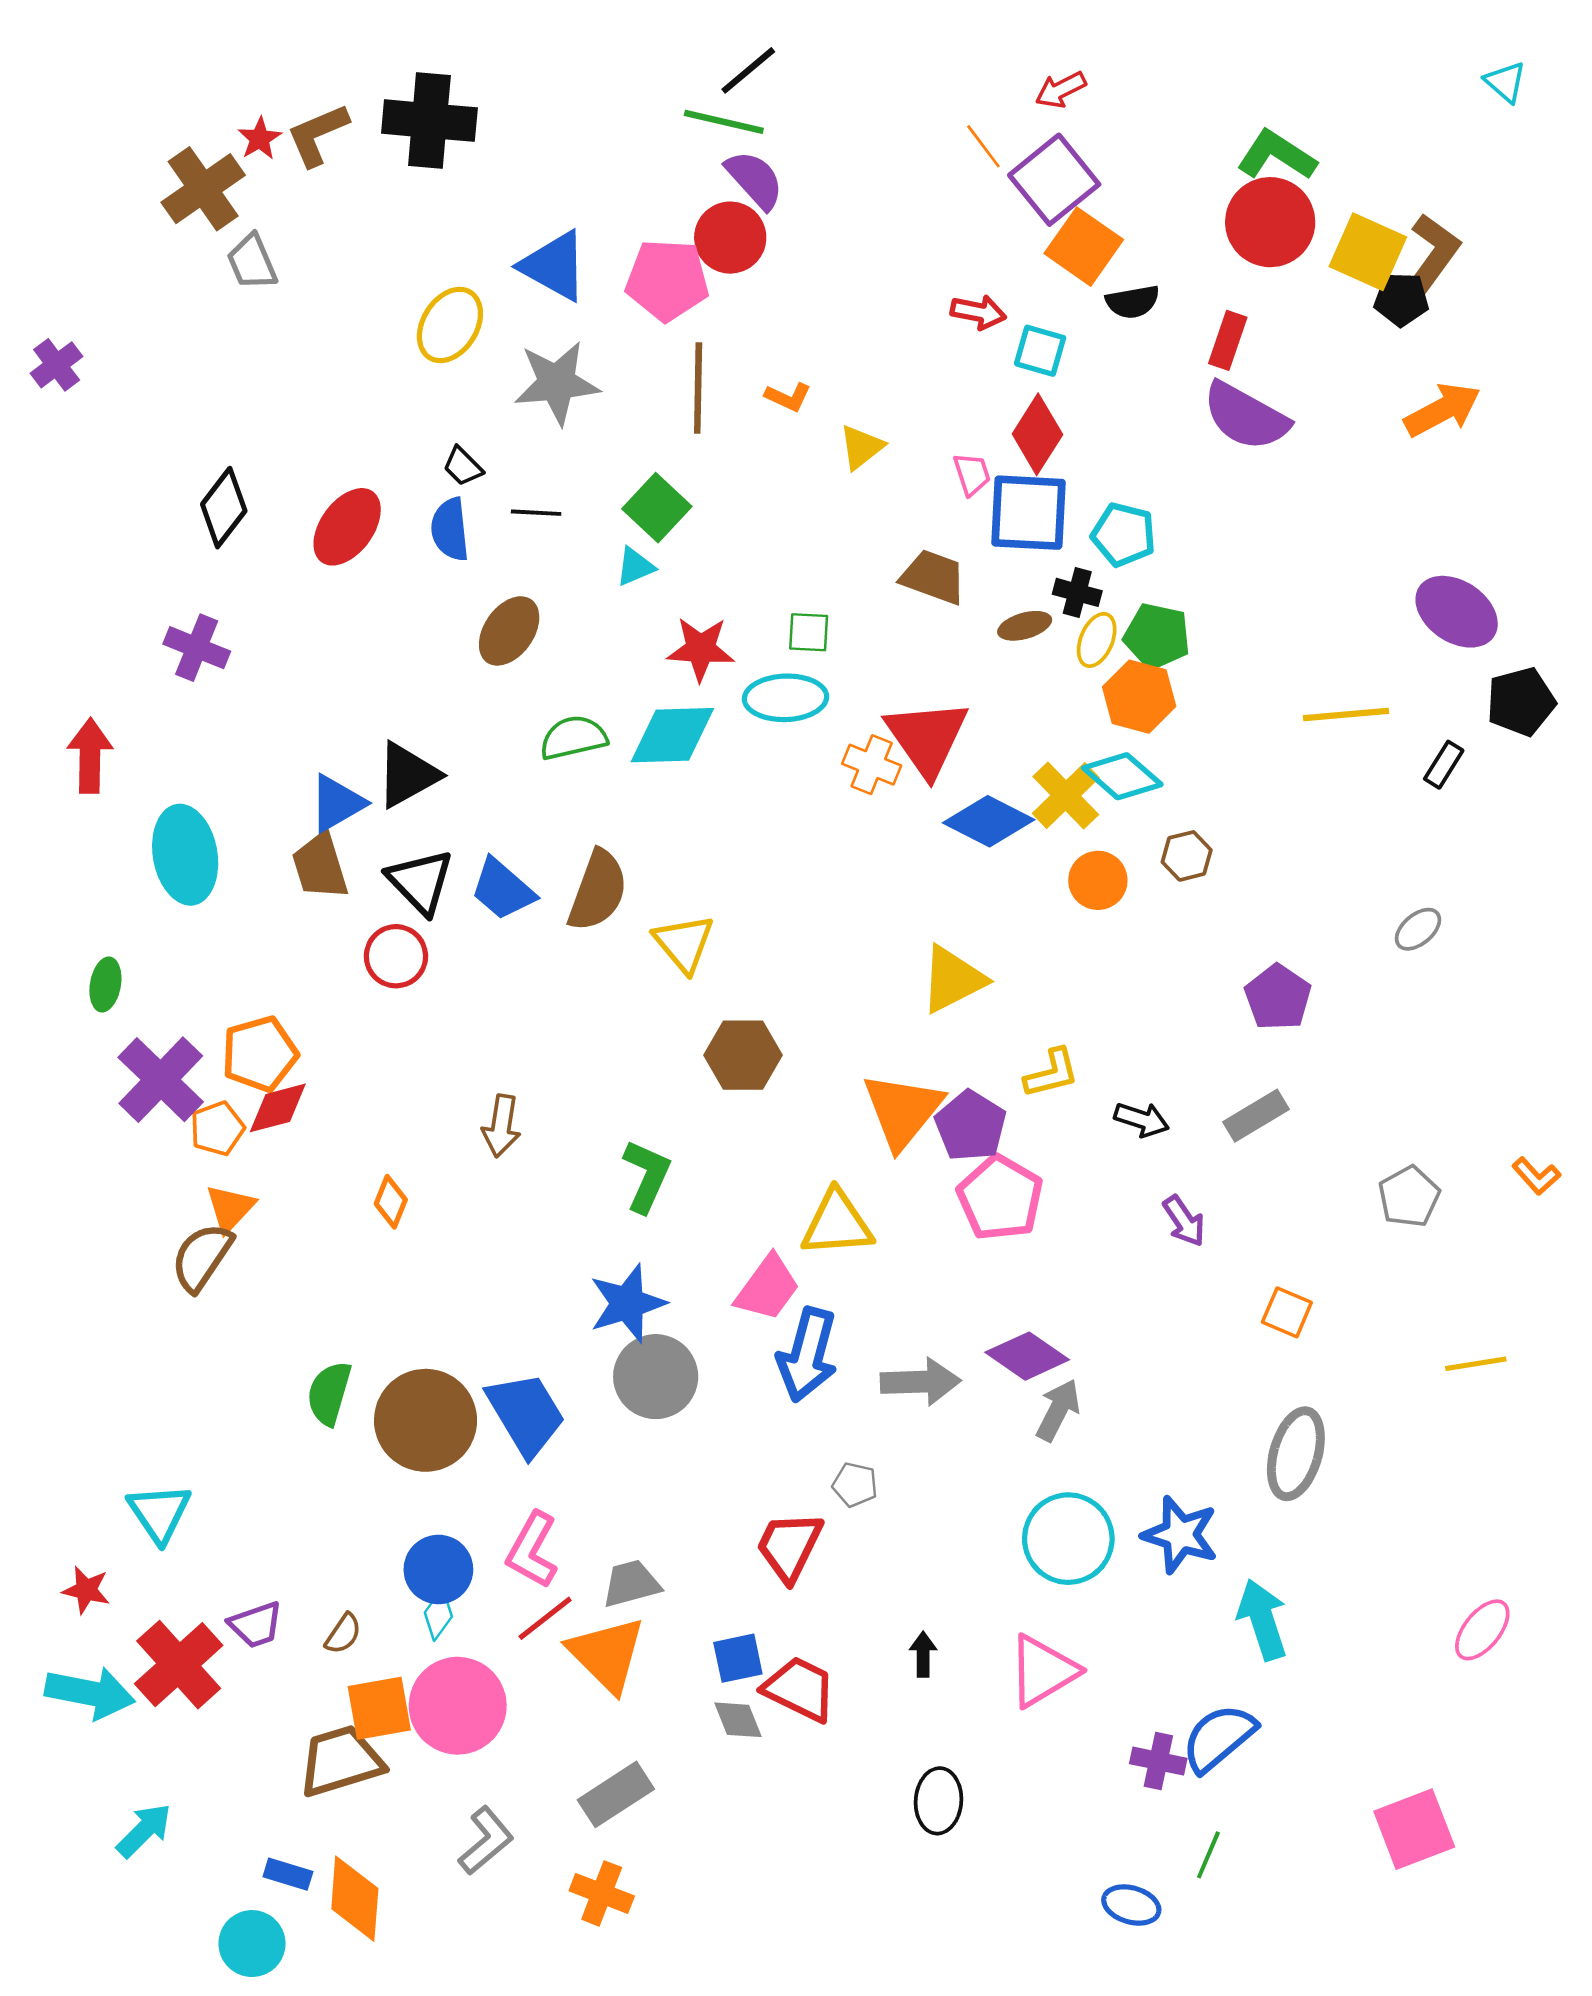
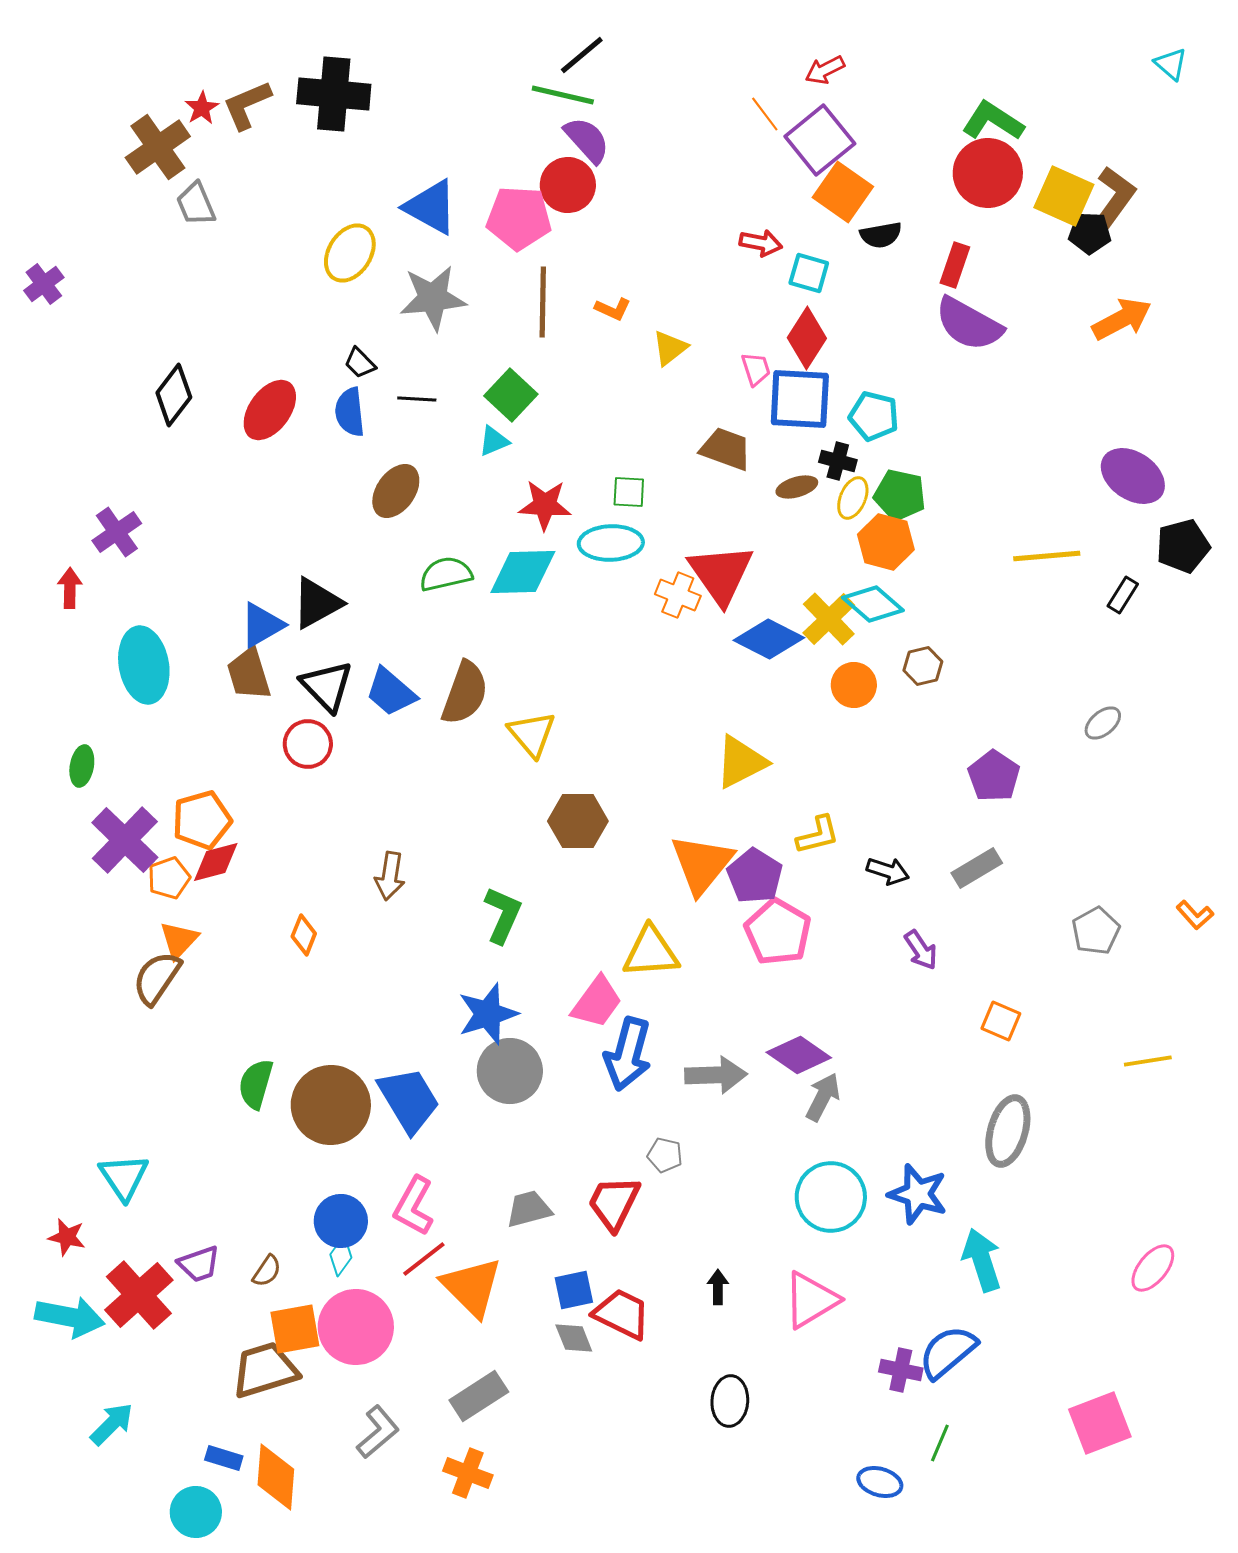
purple cross: (197, 648) -> (117, 532), moved, turned 33
red arrow: (90, 756) -> (70, 588), size x0.7
gray trapezoid: (631, 1584) -> (529, 1209), moved

